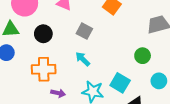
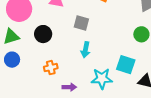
cyan arrow: (83, 59) -> (85, 50), turned -112
orange cross: (44, 69) -> (51, 68), size x0.6

